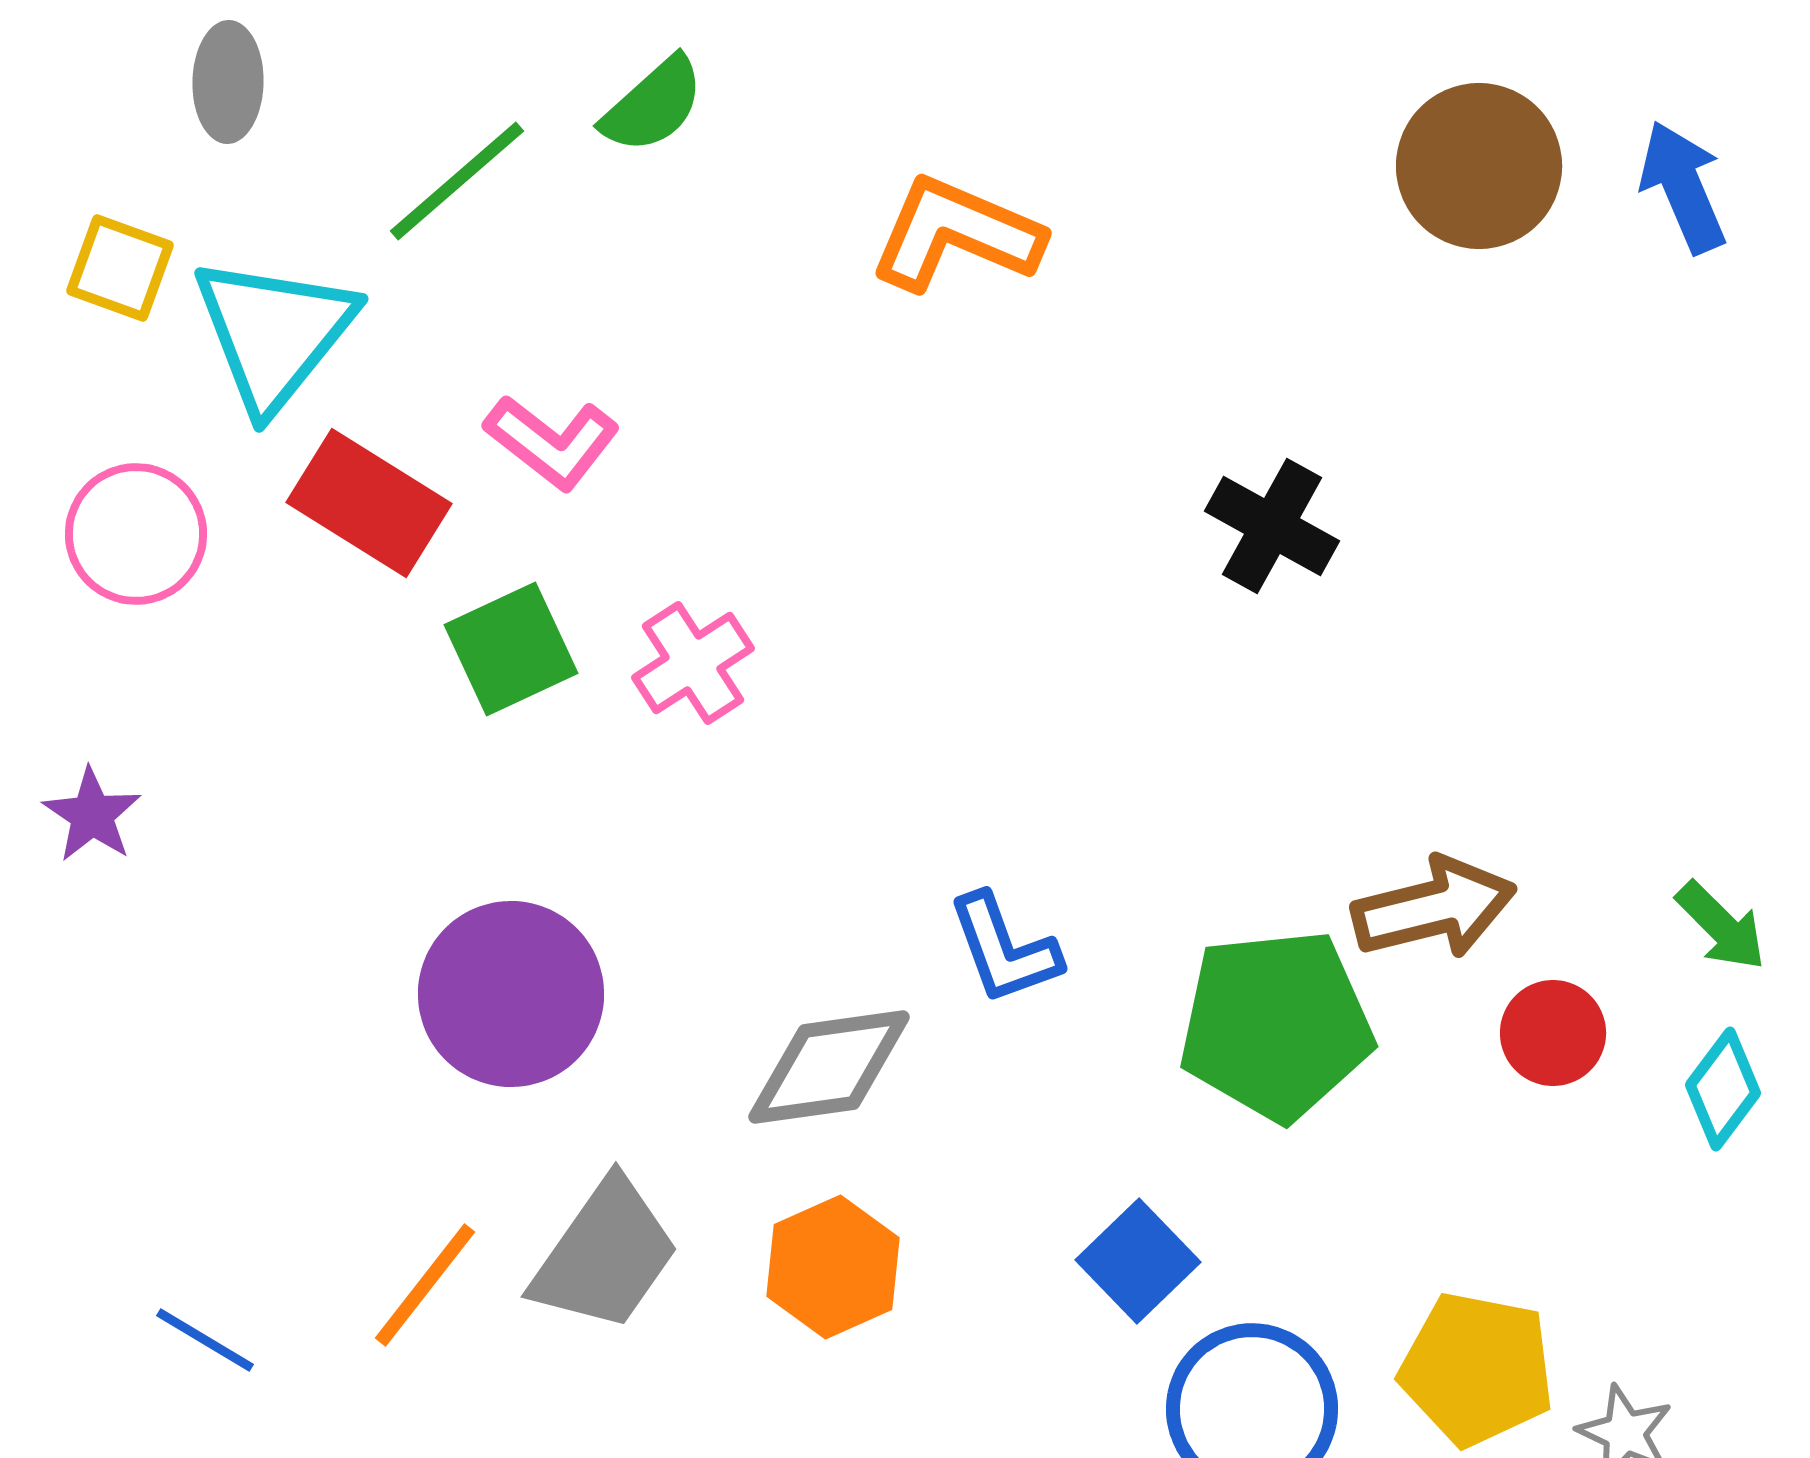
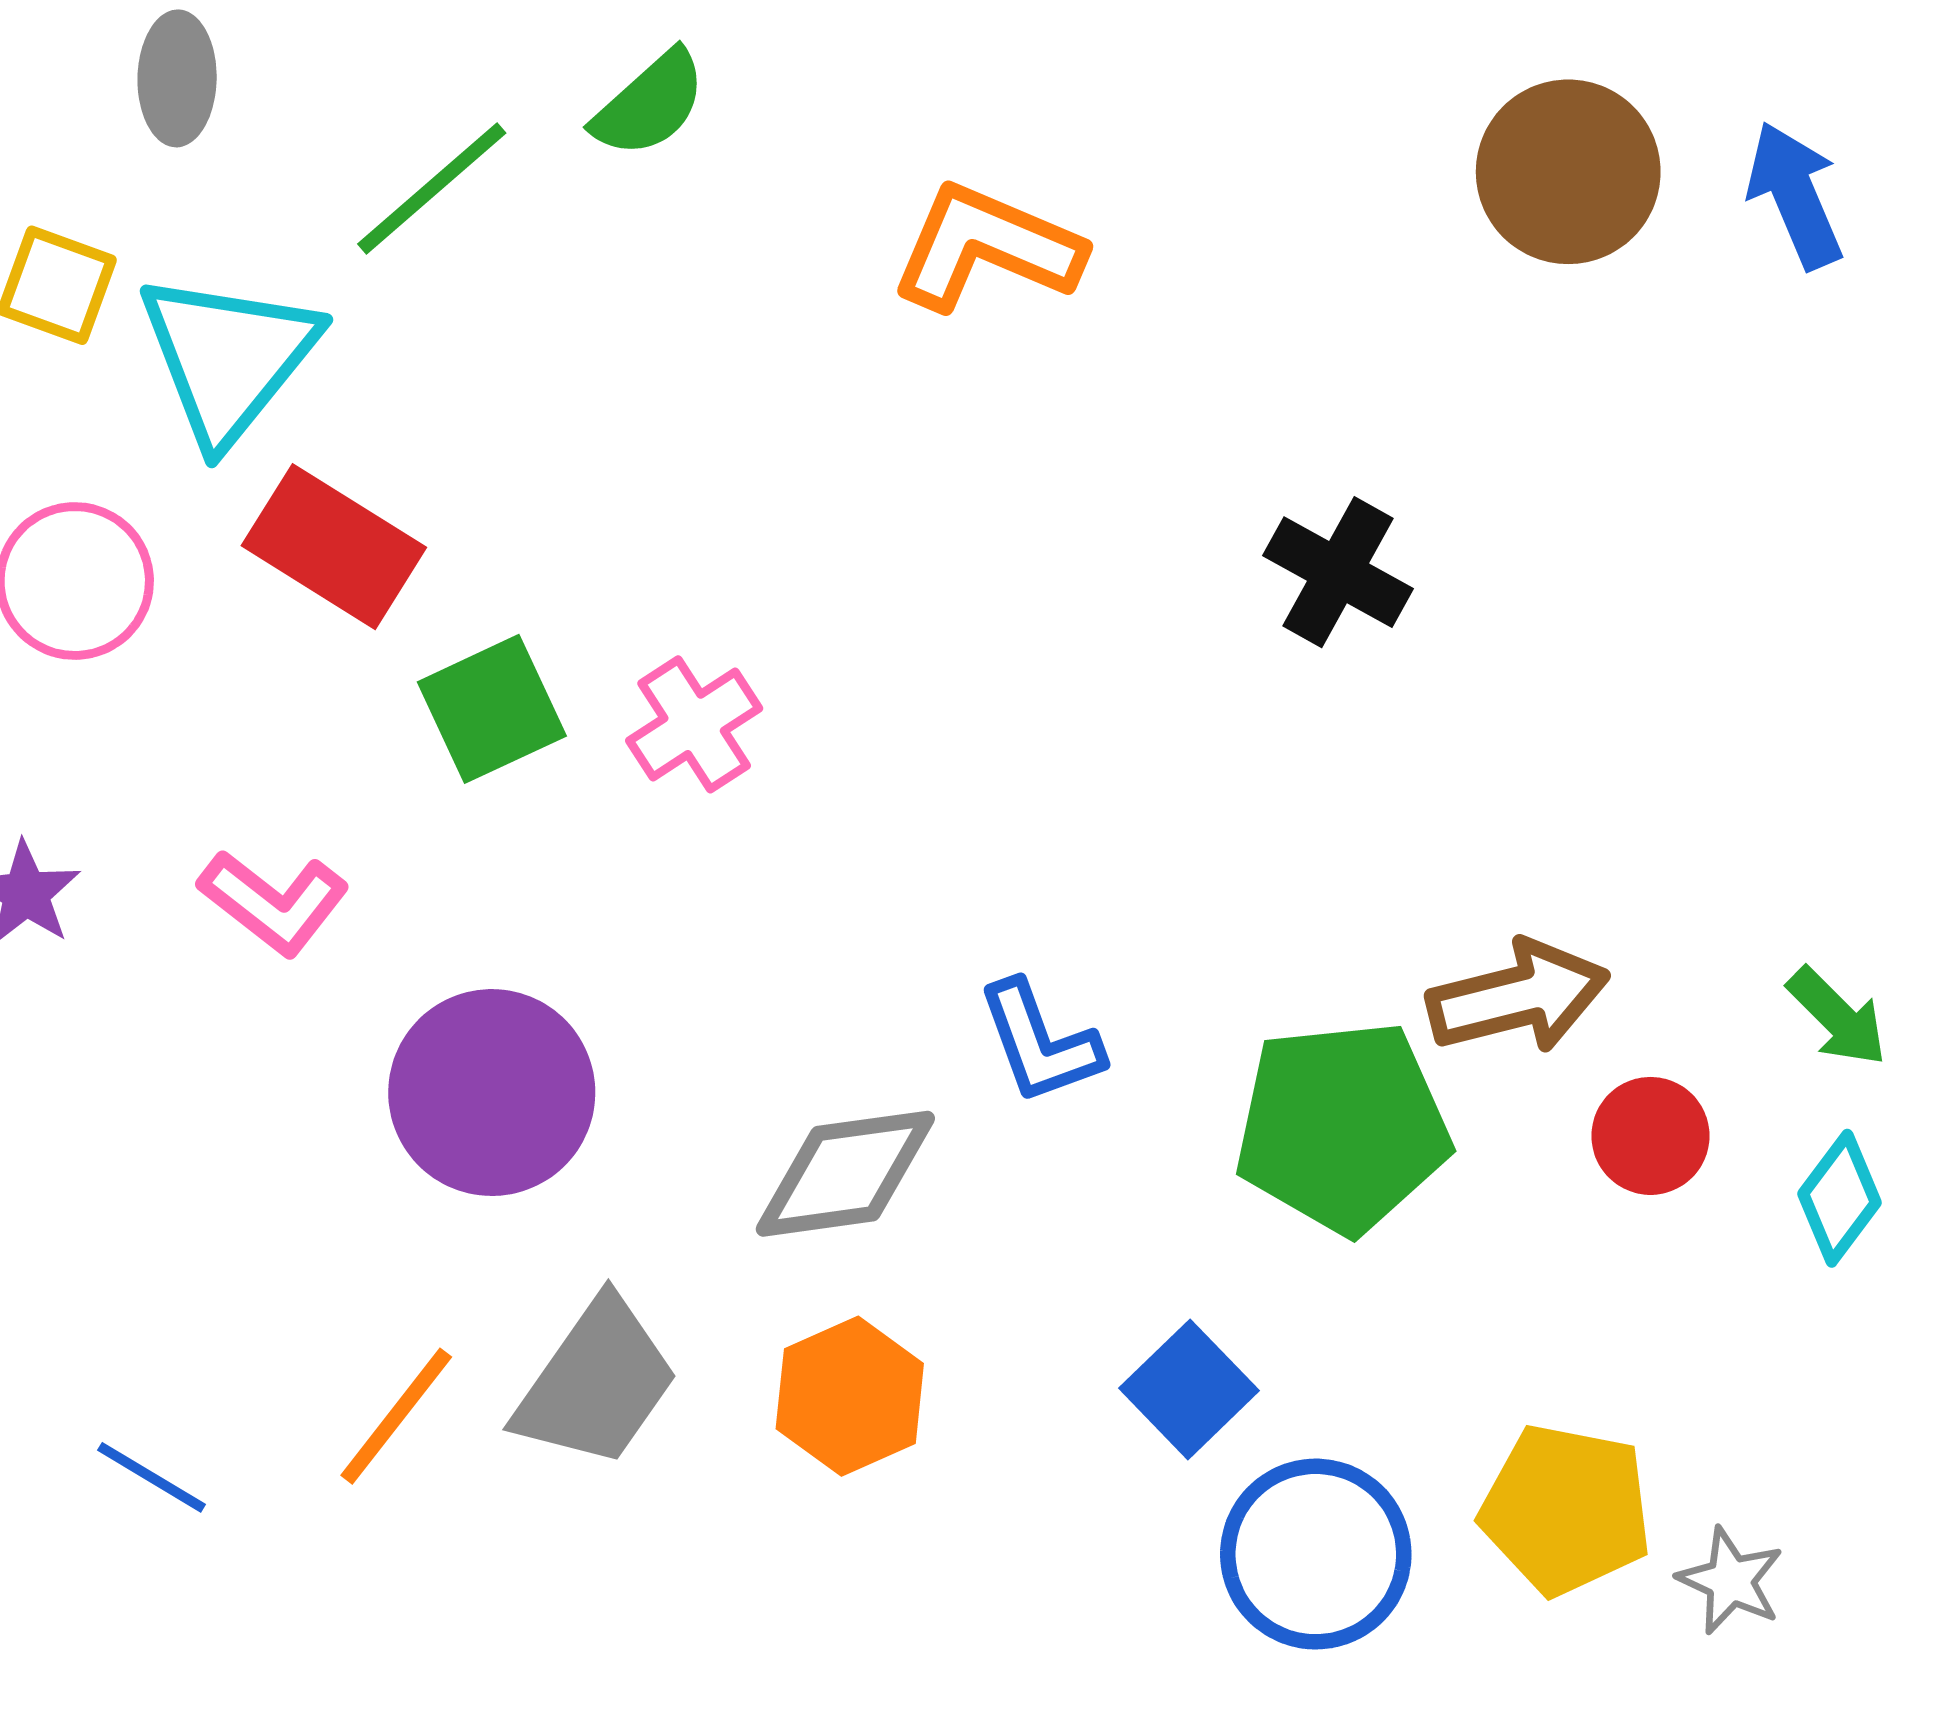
pink L-shape: (552, 442) -> (274, 902), moved

